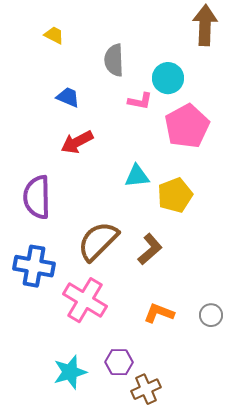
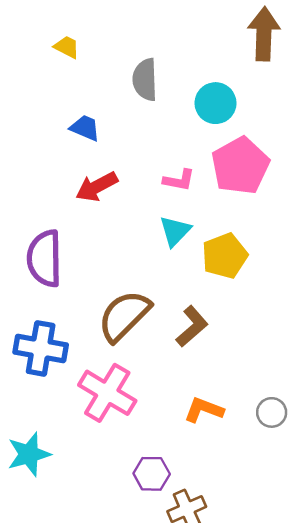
pink L-shape: (140, 101) -> (179, 180), moved
cyan triangle: (137, 176) -> (175, 231), turned -40
cyan star: (70, 372) -> (29, 454), moved

